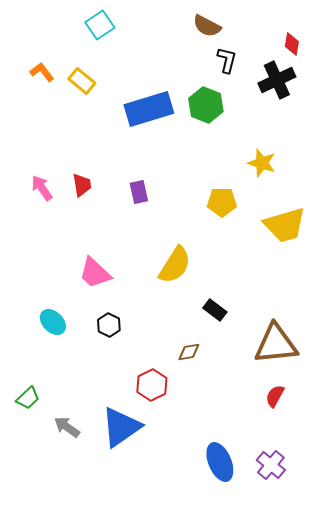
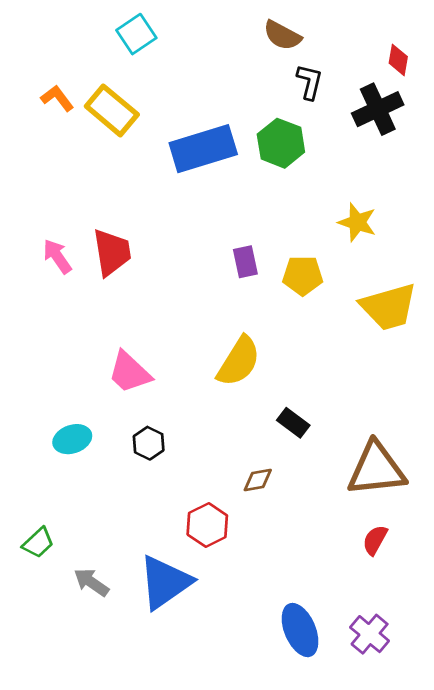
yellow rectangle: (82, 81) -> (112, 110), size x1.4
red trapezoid: (82, 185) -> (112, 252), size x1.5
purple rectangle: (139, 192) -> (245, 262), moved
cyan ellipse: (53, 322) -> (72, 439), turned -64

